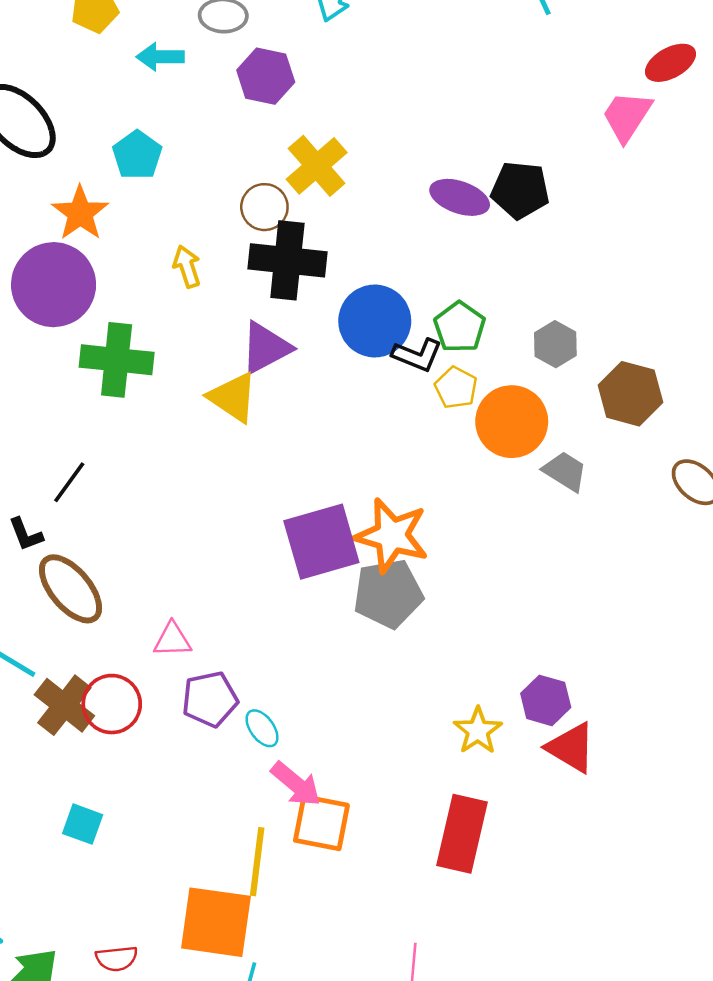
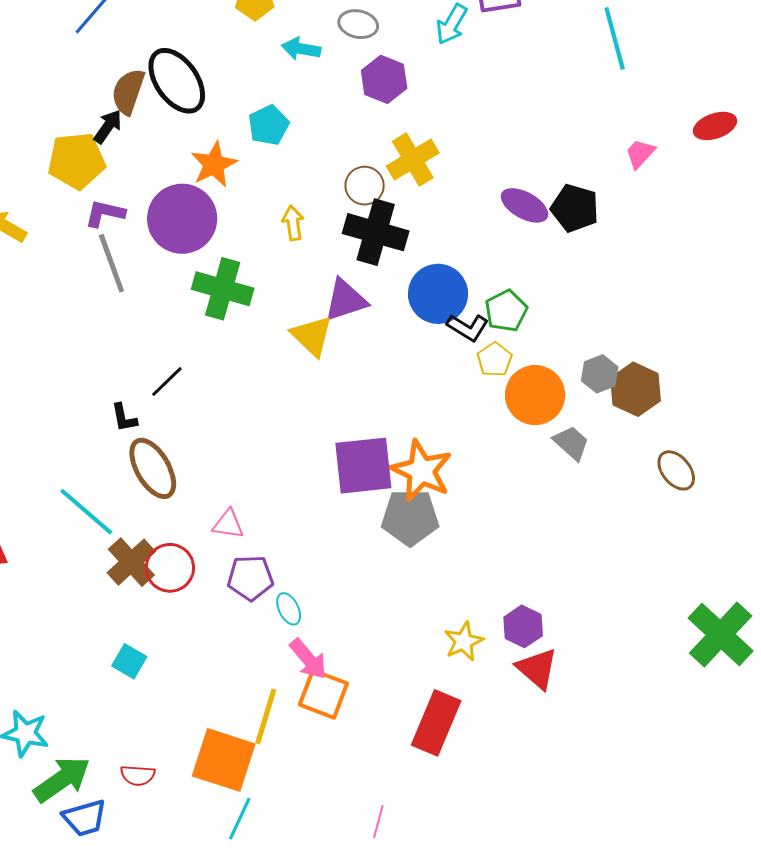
pink trapezoid: (627, 116) -> (640, 154), moved, size x0.7
gray hexagon: (555, 344) -> (600, 374), moved

